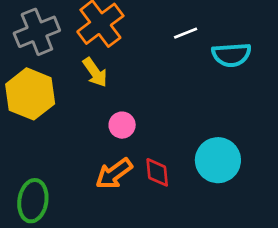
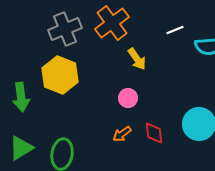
yellow arrow: (95, 72) -> (137, 59), moved
orange arrow: (114, 174) -> (122, 134), size x0.7

